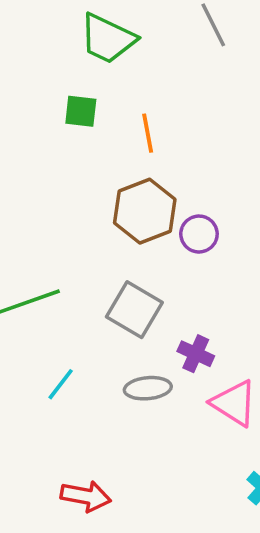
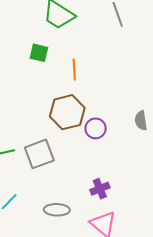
gray square: (134, 310) -> (39, 154), moved, turned 32
purple cross: (196, 354) -> (100, 189), moved, turned 36

